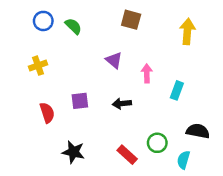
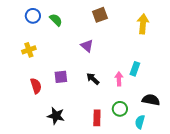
brown square: (131, 20) -> (100, 15), turned -35
pink arrow: (147, 73) -> (119, 79), moved
black arrow: (122, 104) -> (93, 79), turned 48
red rectangle: (127, 155) -> (97, 118), turned 49

